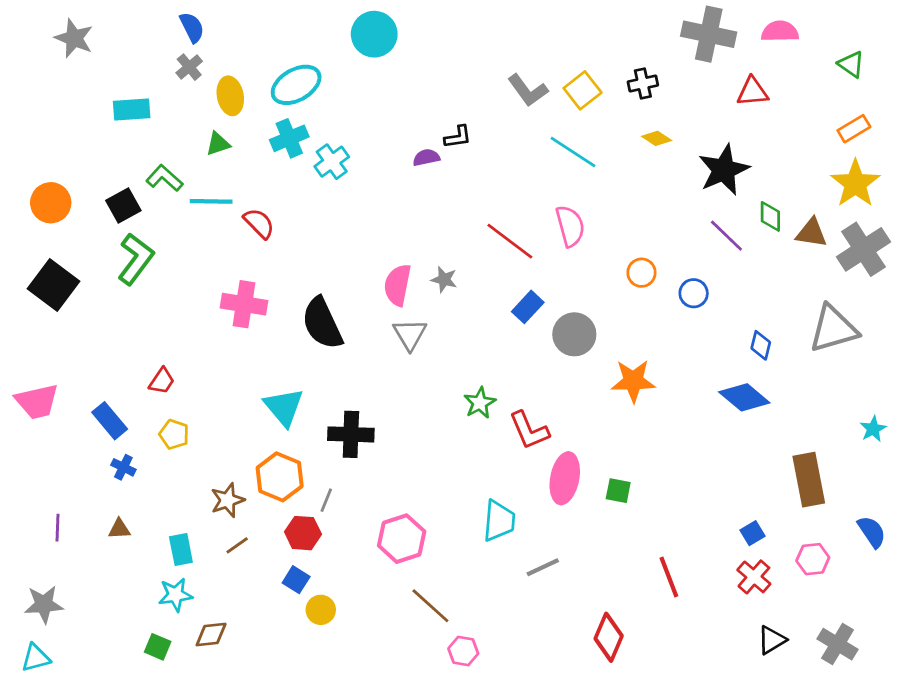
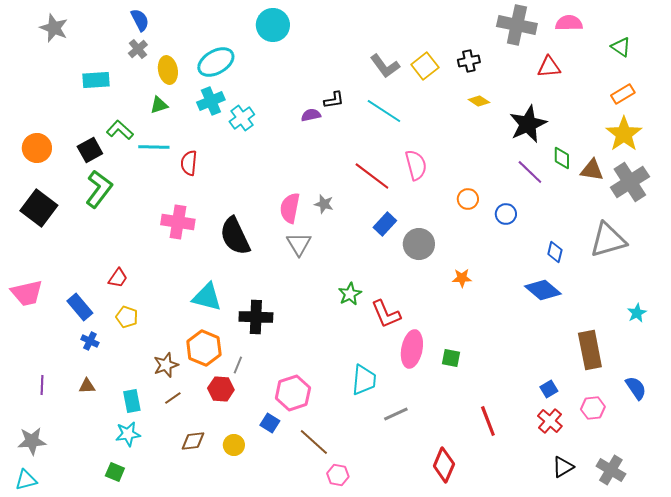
cyan line: (573, 152) -> (384, 111), moved
red semicircle: (259, 223) -> (189, 163), turned -130
orange star: (633, 381) -> (462, 278), size x0.6
cyan triangle: (284, 407) -> (207, 297), turned -36
blue square: (296, 580) -> (270, 423), moved
brown diamond: (211, 635) -> (193, 441), moved

